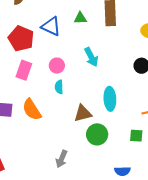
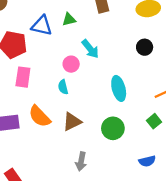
green triangle: (80, 18) -> (69, 19), moved
pink circle: (57, 66) -> (71, 64), moved
brown triangle: (83, 113) -> (72, 122), moved
green square: (136, 136) -> (154, 121), turned -32

